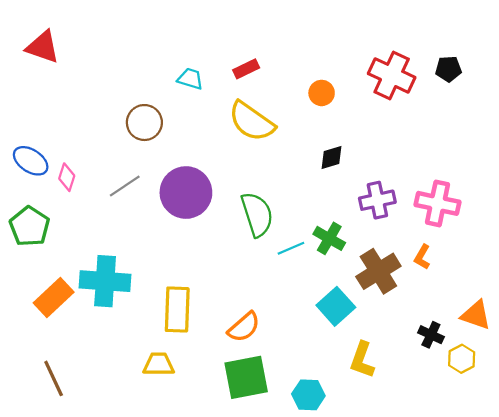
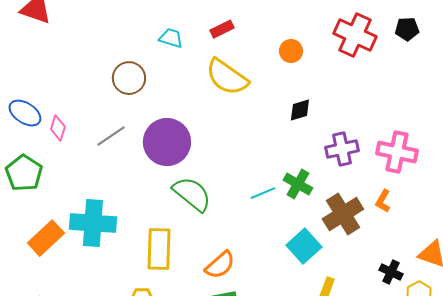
green semicircle: (257, 214) -> (192, 194), moved, turned -33

